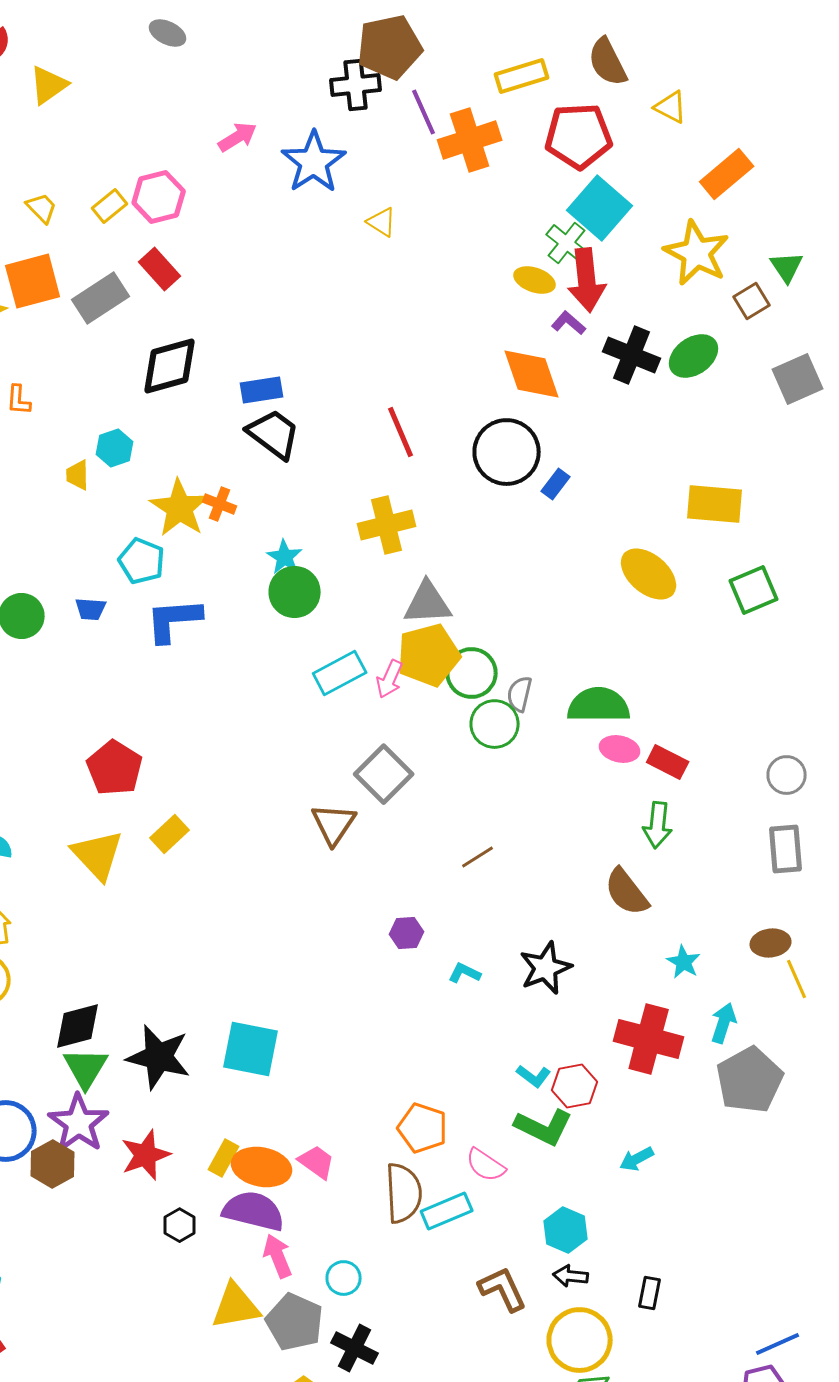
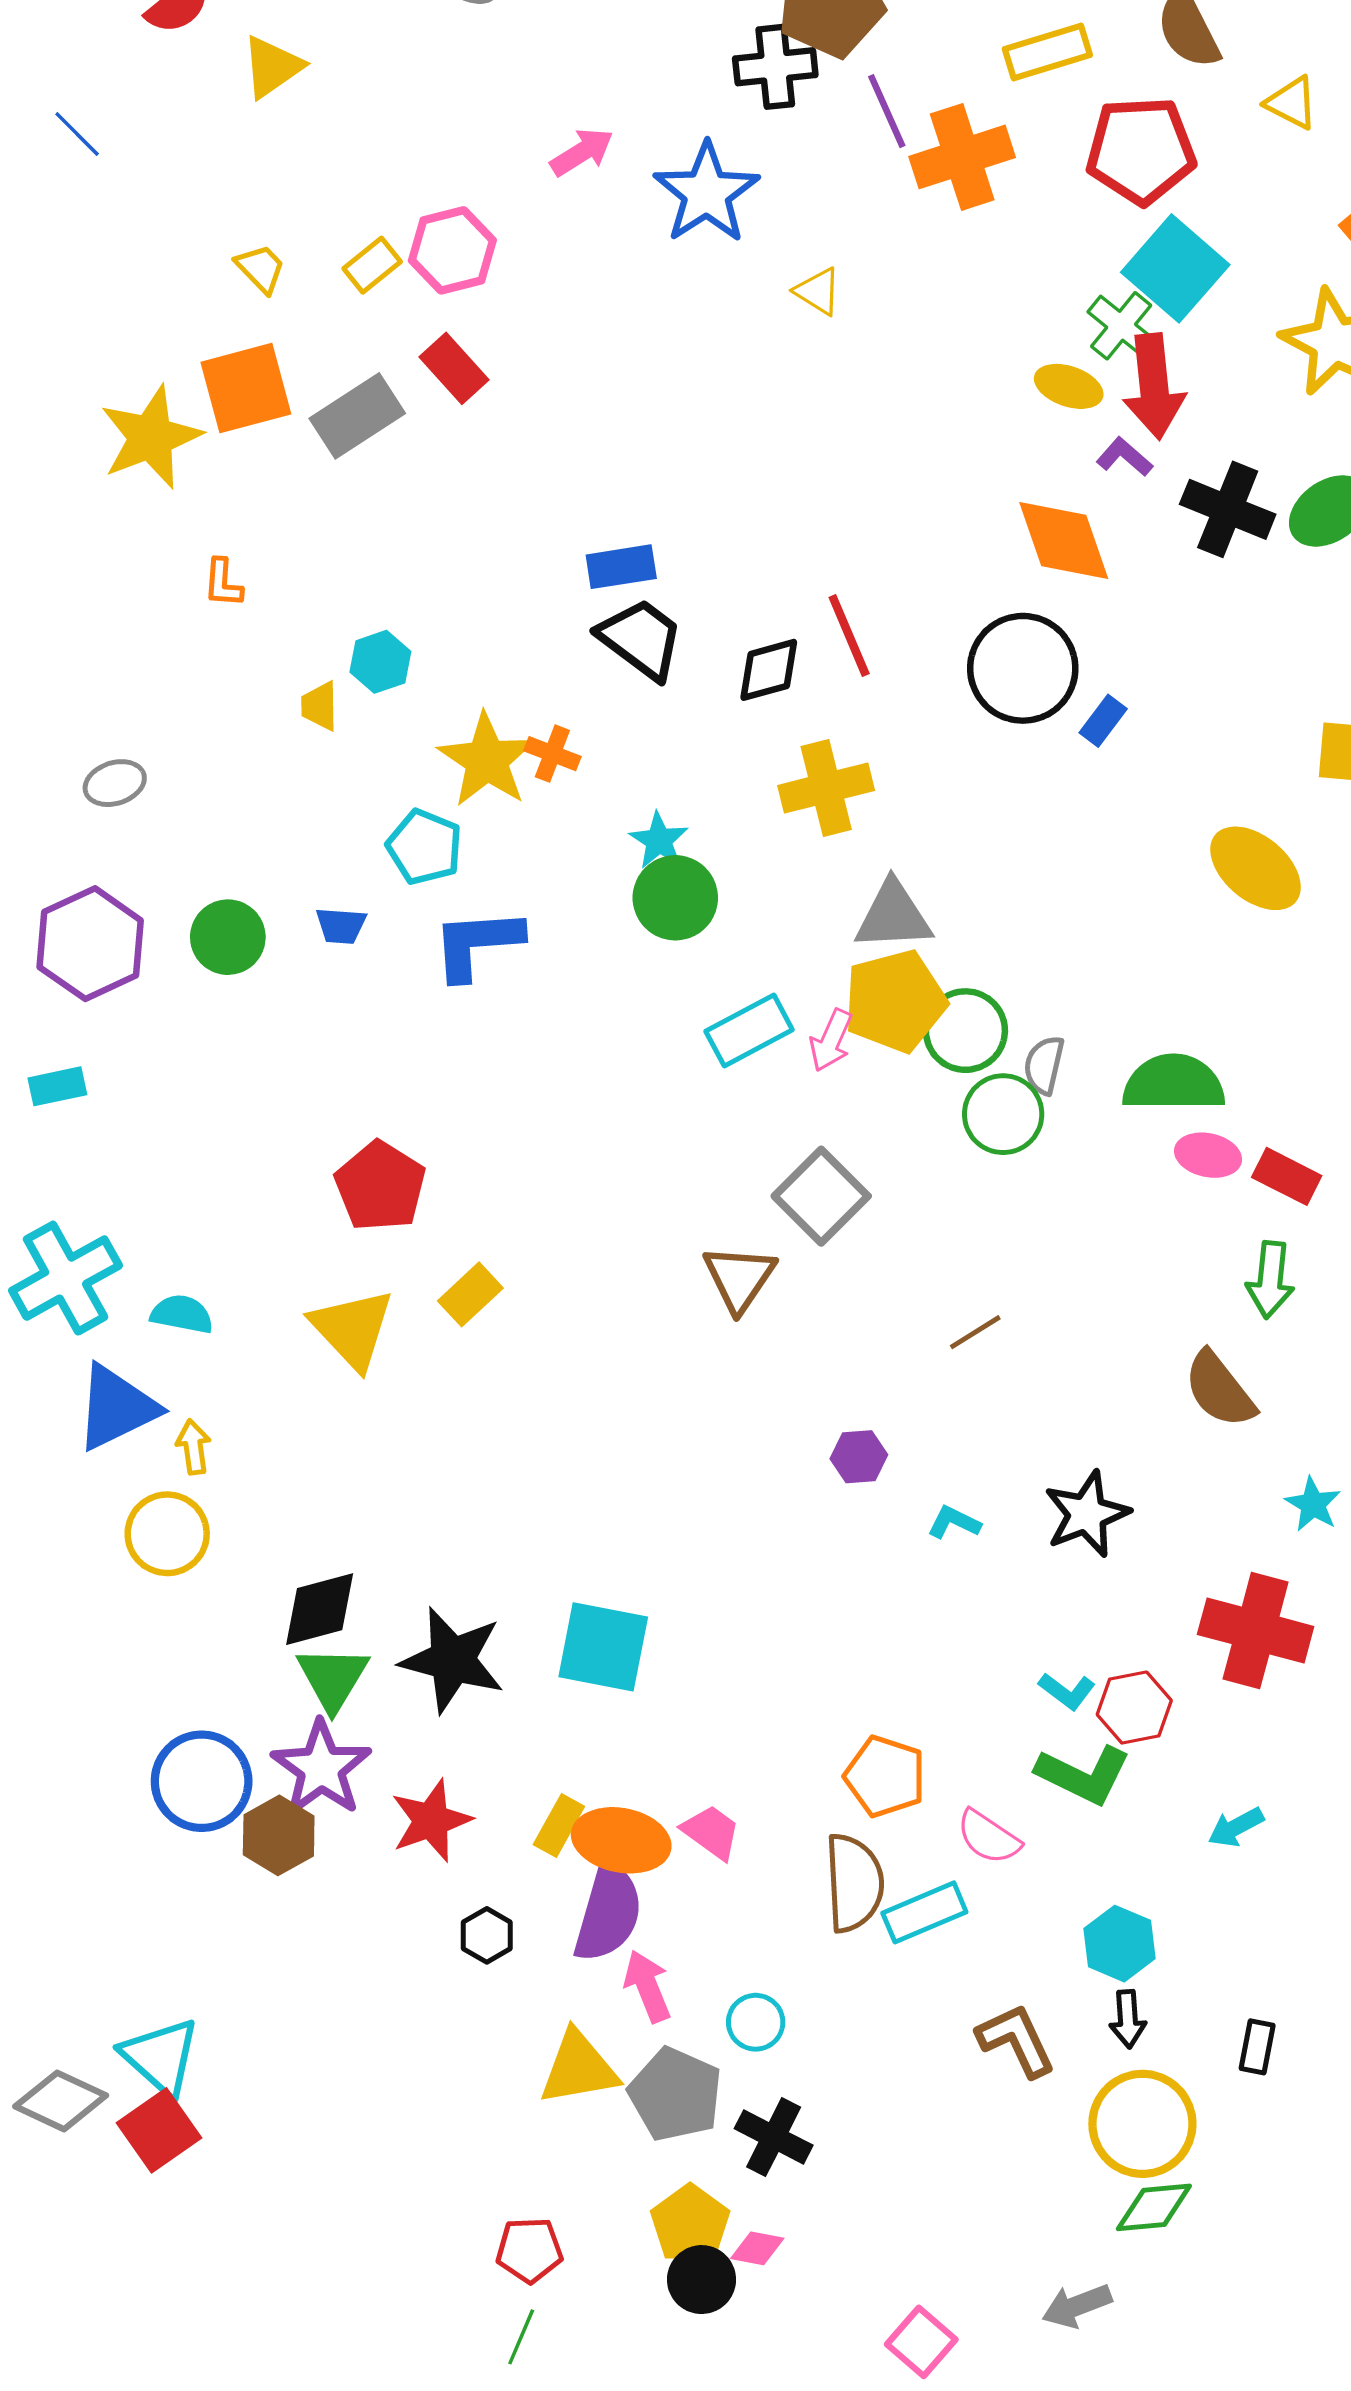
black diamond: (170, 366) -> (769, 670), moved, size x0.7
purple semicircle: (254, 1211) -> (608, 1912), turned 92
black arrow: (571, 1276) -> (1128, 2019), turned -100

